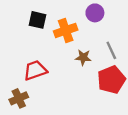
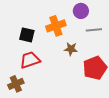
black square: (37, 20) -> (27, 35), moved
gray line: (111, 50) -> (94, 30), moved, turned -70

